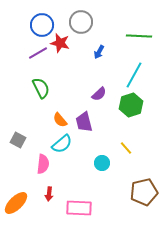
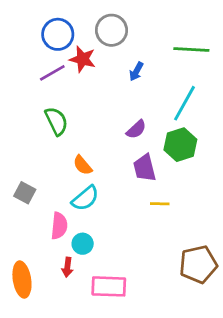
purple trapezoid: (84, 122) -> (145, 168), moved
yellow line: (126, 148) -> (160, 204), moved, turned -48
cyan circle: (102, 163) -> (83, 244), moved
orange ellipse: (16, 203) -> (22, 280), turned -55

